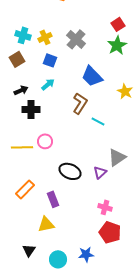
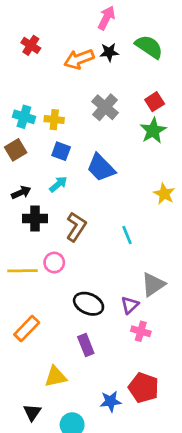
yellow cross: (45, 37) -> (54, 120), turned 32
gray cross: (76, 39) -> (105, 107), moved
blue trapezoid: (92, 76) -> (101, 168), moved
brown L-shape: (80, 103) -> (76, 227), moved
cyan line: (98, 121) -> (127, 235), turned 40
purple rectangle: (53, 199) -> (86, 345), moved
pink cross: (105, 207) -> (141, 331), moved
blue star: (86, 254) -> (111, 401), moved

